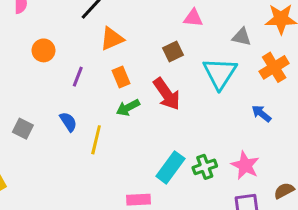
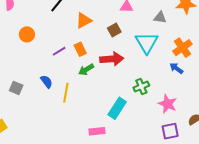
orange triangle: (112, 39) -> (84, 20), moved
orange cross: (274, 67) -> (182, 48), moved
purple line: (78, 77) -> (59, 51), moved, turned 40
red arrow: (167, 94) -> (112, 59), turned -55
green cross: (205, 167) -> (141, 87), moved

